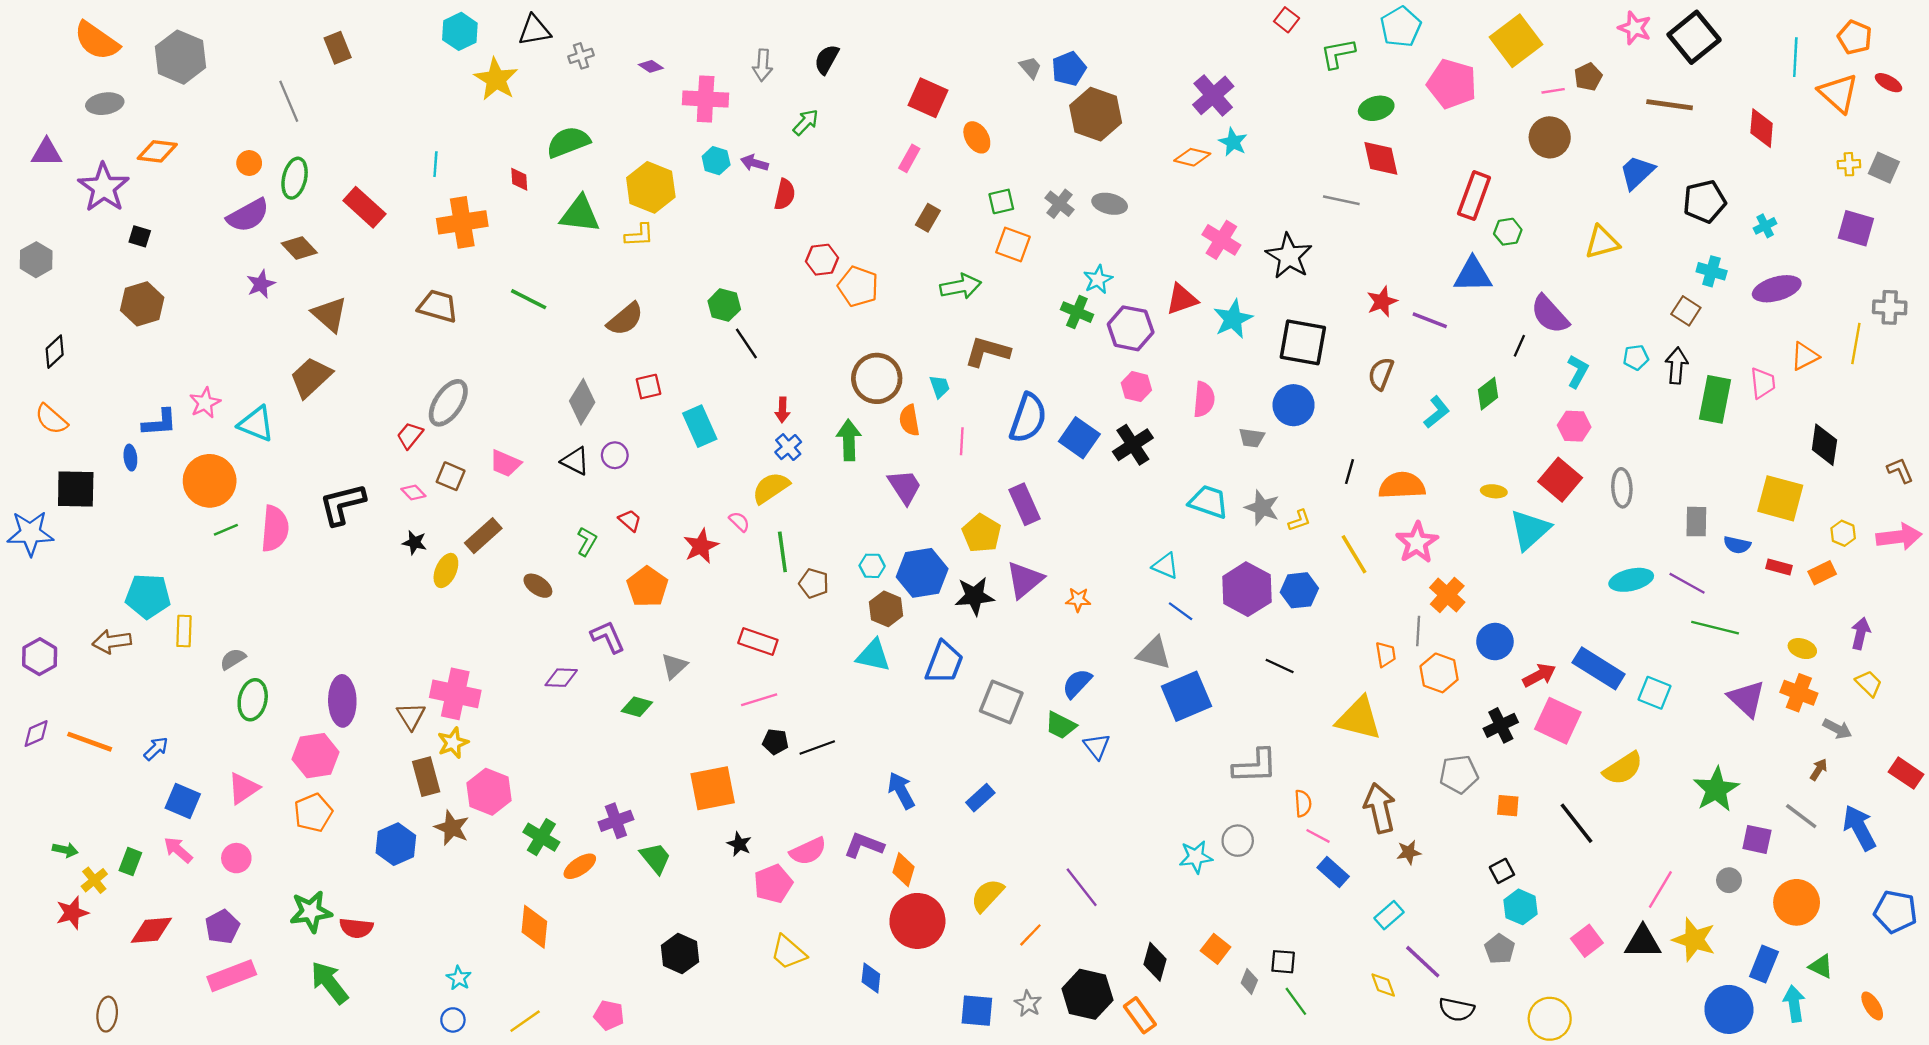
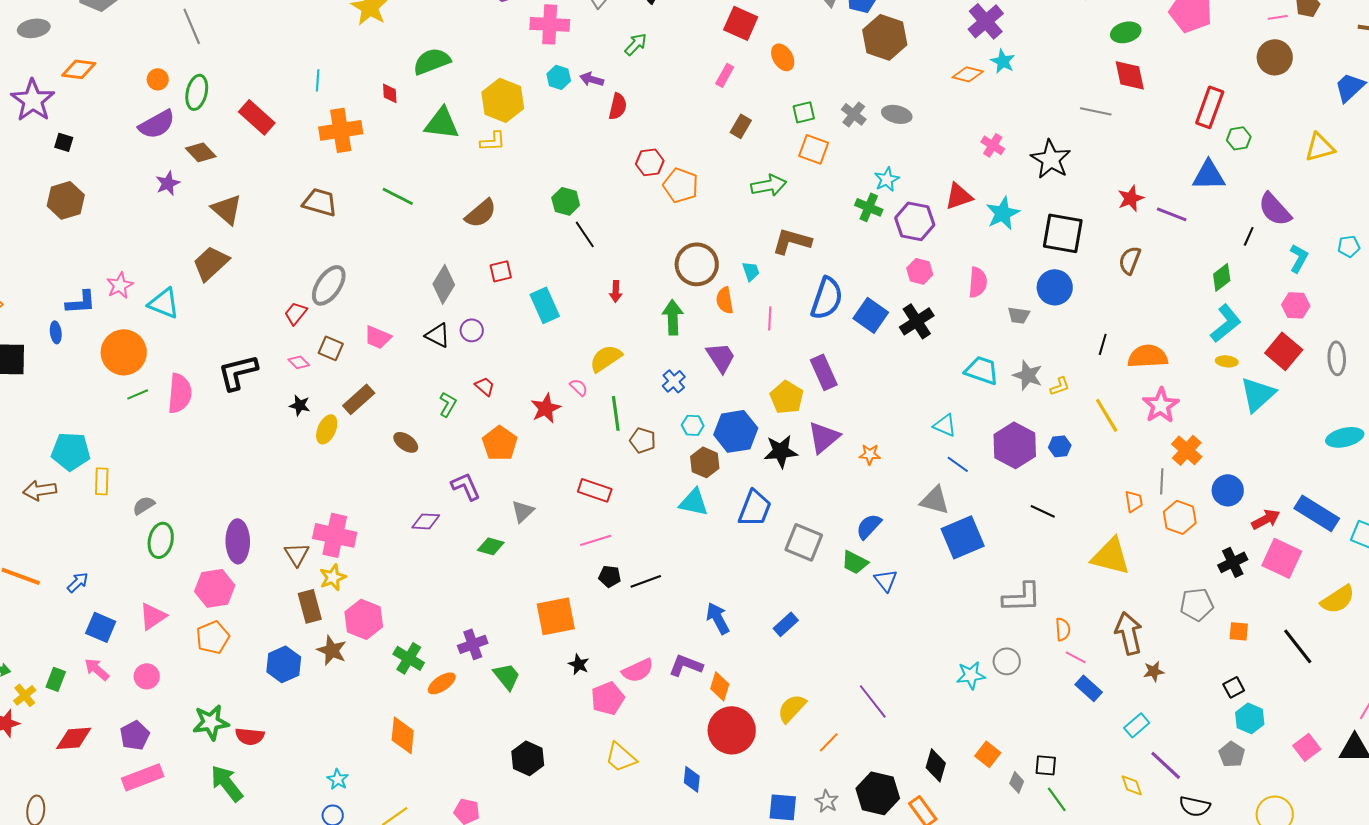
pink cross: (1221, 240) -> (993, 145), size x0.7
cyan L-shape: (1437, 412) -> (1226, 323), moved, size x1.4
blue cross: (788, 447) -> (674, 381), moved
blue hexagon: (1299, 590) -> (1060, 446), size x0.7

